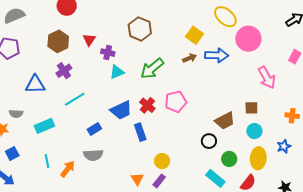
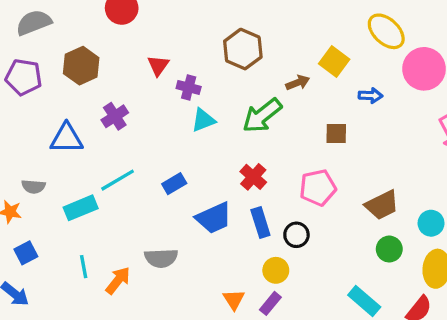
brown hexagon: (58, 41) -> (81, 66), moved
blue arrow: (217, 55) -> (370, 96), size x0.6
brown arrow: (190, 58) -> (298, 83), moved
cyan line: (75, 99) -> (118, 180), moved
pink pentagon: (176, 102) -> (318, 188), moved
brown square: (251, 108) -> (336, 134), moved
blue trapezoid: (121, 110) -> (214, 218), moved
blue rectangle: (94, 129) -> (174, 184), moved
blue rectangle: (140, 132) -> (260, 223), moved
black circle: (209, 141) -> (296, 235), moved
green circle: (229, 159) -> (389, 249), moved

